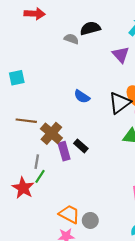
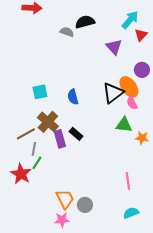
cyan square: (17, 78) -> (40, 92), moved
blue semicircle: (82, 97) -> (73, 97), moved, turned 42
brown line: (26, 121) -> (26, 134), moved, turned -36
orange trapezoid: (69, 214) -> (65, 199), turned 35

